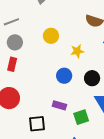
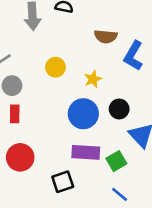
blue circle: (64, 76) -> (83, 114), size x1.5
purple rectangle: (59, 105) -> (86, 152), size x1.5

